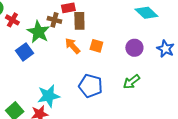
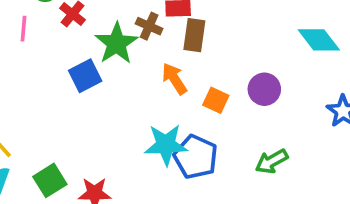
orange square: (96, 46) -> (216, 100), moved
purple circle: (134, 48) -> (264, 89), moved
cyan star: (49, 96) -> (166, 145), moved

